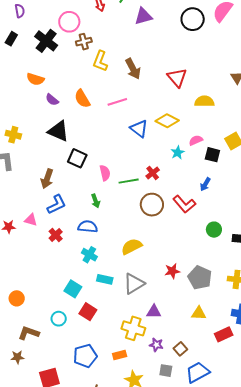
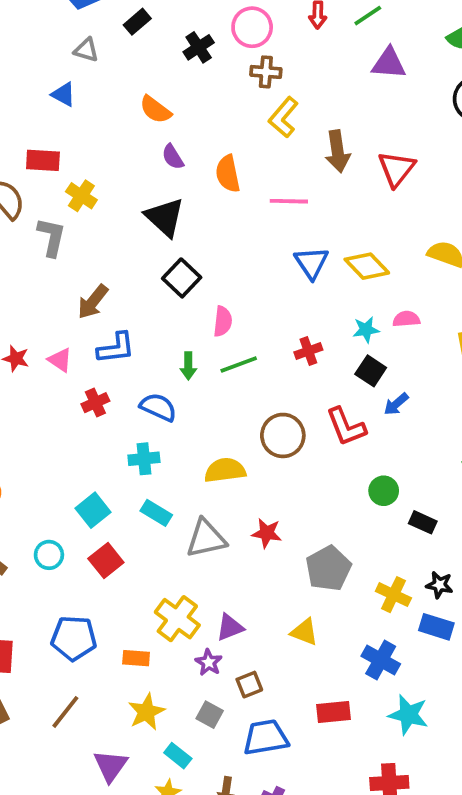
black cross: (46, 41) -> (199, 47), size x0.7
red triangle: (177, 78) -> (396, 169), moved
black square: (212, 155) -> (371, 371), moved
brown arrow: (47, 179) -> (93, 302), moved
green line: (129, 181) -> (239, 365), moved, turned -30
brown circle: (152, 205) -> (283, 435), moved
cyan cross: (89, 255) -> (144, 459), turned 35
red star: (172, 271) -> (267, 533), moved
purple triangle: (154, 312) -> (230, 627), moved, turned -42
red rectangle: (224, 334) -> (334, 712), moved

